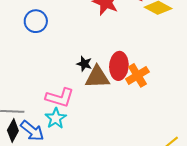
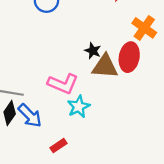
orange cross: (137, 75) -> (144, 28), moved, turned -30
cyan star: (56, 118) -> (79, 107), moved

